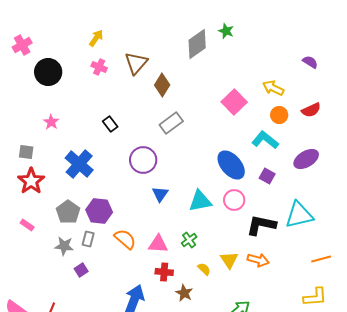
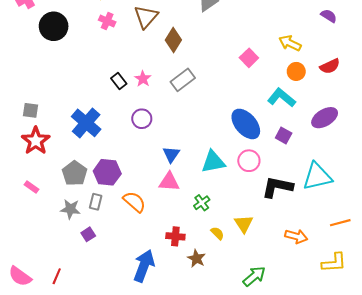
pink square: (234, 102) -> (249, 58), size x0.7
pink star: (51, 122) -> (143, 79), moved
purple circle: (143, 160) -> (142, 119), moved, size x0.7
pink triangle: (158, 244) -> (169, 182), moved
orange arrow: (258, 260) -> (296, 236), moved

